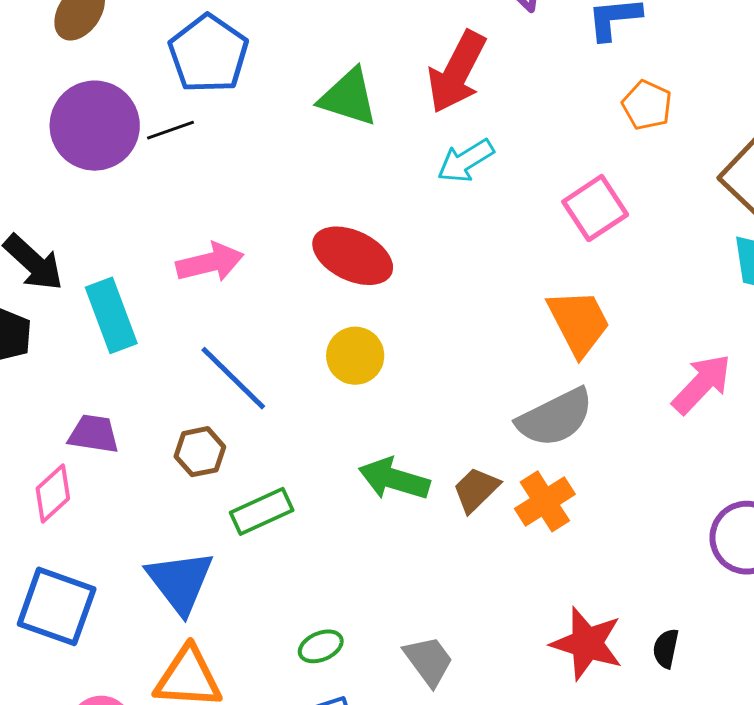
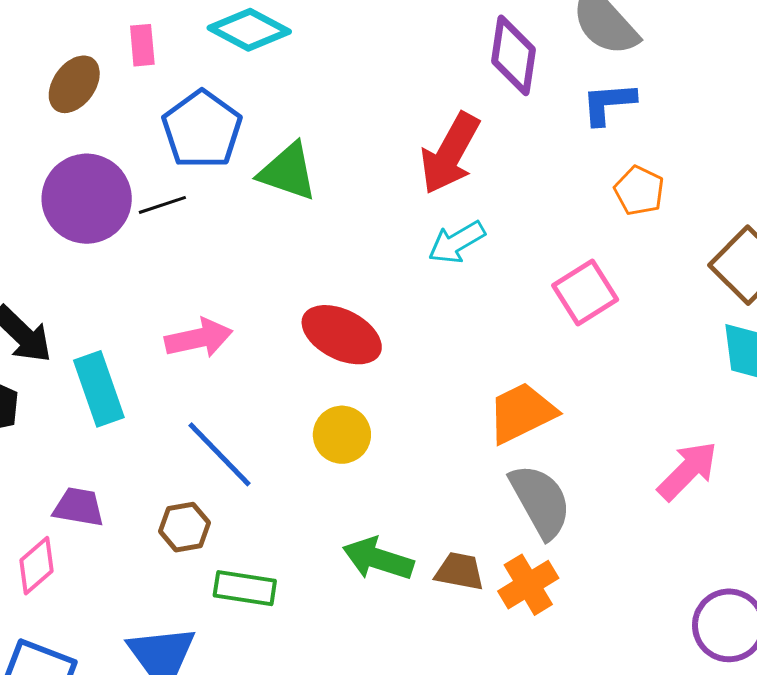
green triangle: (348, 97) -> (288, 172), moved
orange trapezoid: (579, 322) -> (522, 413), moved, turned -90
gray semicircle: (555, 418) -> (540, 501), turned -94
brown trapezoid: (476, 490) -> (460, 571), turned 54
green rectangle: (262, 511) -> (245, 588), turned 32

